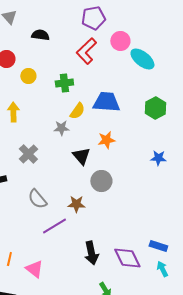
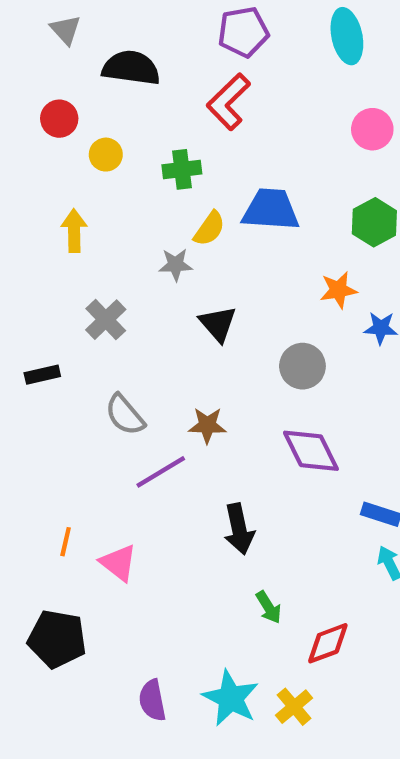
black semicircle: (40, 35) -> (131, 68), size x1.5
pink circle: (120, 41) -> (372, 129), moved
cyan ellipse: (142, 59) -> (347, 36), moved, turned 40
orange star: (106, 140) -> (338, 290), moved
gray circle: (101, 181) -> (302, 366), moved
purple diamond: (127, 258) -> (311, 451), moved

